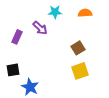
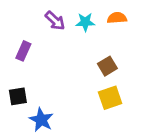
cyan star: (55, 12) -> (85, 22), moved
purple arrow: (40, 28) -> (55, 21), moved

